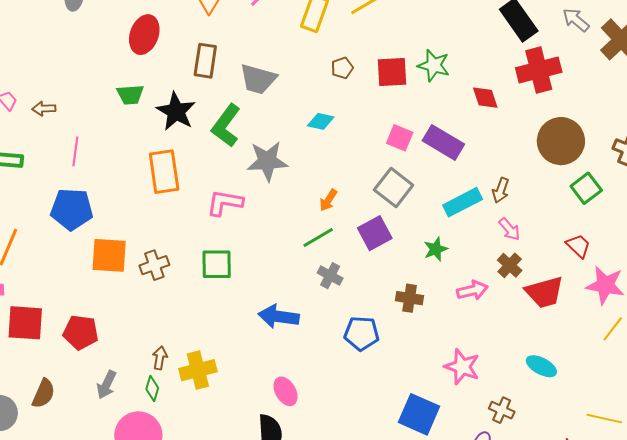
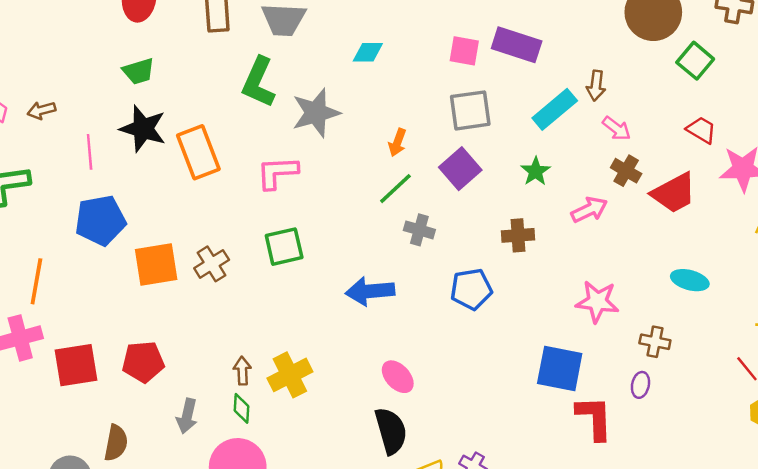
black star: (176, 111) -> (143, 129), moved
gray square: (394, 188) -> (470, 110), turned -33

